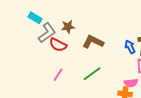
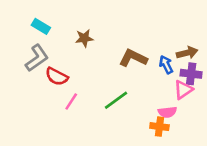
gray L-shape: (47, 33) -> (37, 58), moved
brown L-shape: (93, 42) -> (133, 58), moved
red semicircle: (58, 45) -> (57, 76), moved

